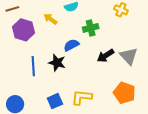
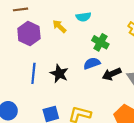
green cross: (91, 28) -> (100, 42), turned 35
blue semicircle: (71, 45) -> (92, 63), moved

